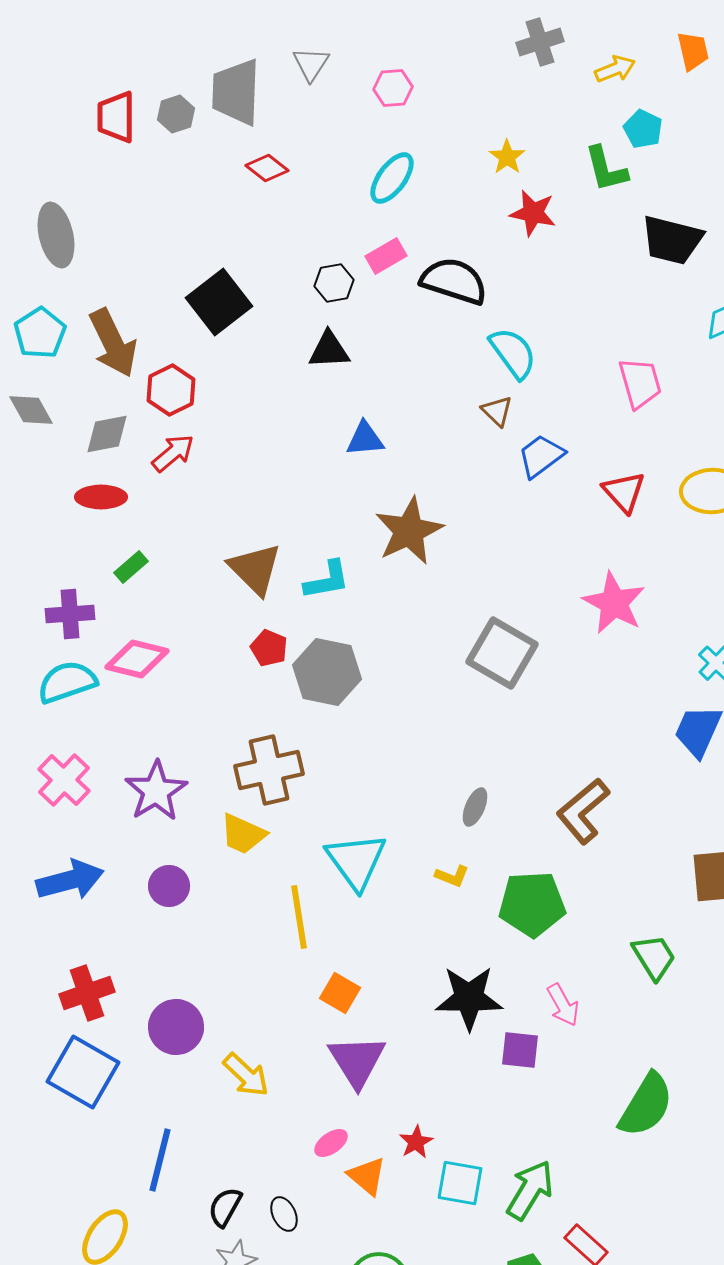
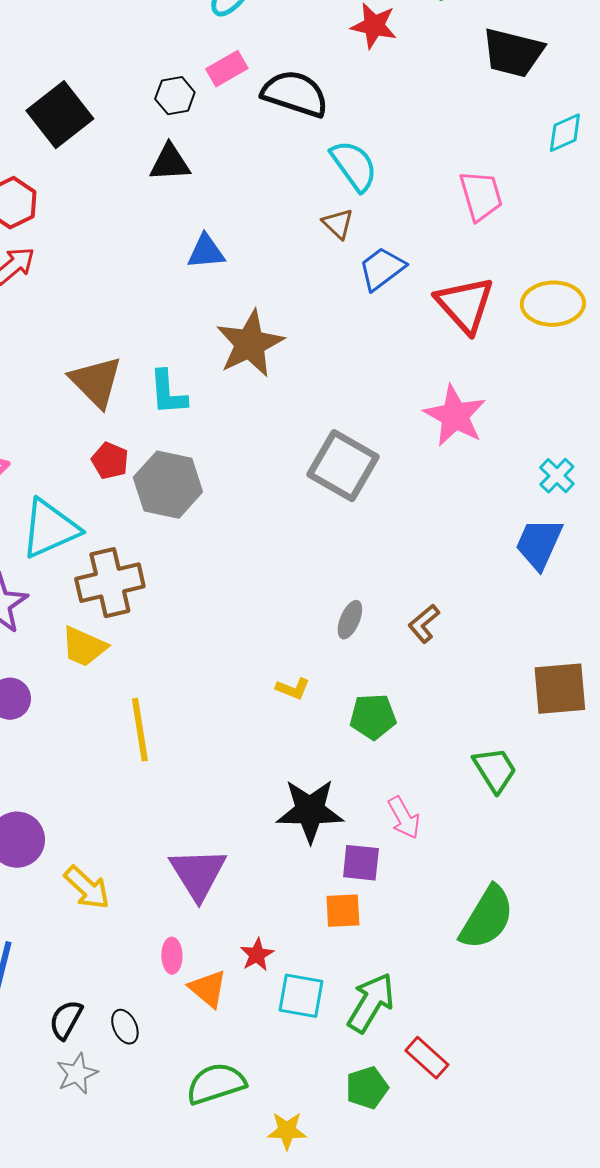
red triangle: (624, 492) -> (465, 305), size x1.4
cyan L-shape: (327, 580) -> (168, 393), turned 96
gray ellipse: (475, 807) -> (350, 620), moved
brown L-shape: (583, 811) -> (424, 624), size x0.6
cyan triangle: (356, 861) -> (50, 529), moved, turned 42
green pentagon: (532, 904) -> (373, 717), size x0.7
orange square: (340, 993) -> (343, 911), moved, turned -33
pink ellipse: (331, 1143) -> (172, 956), turned -56

